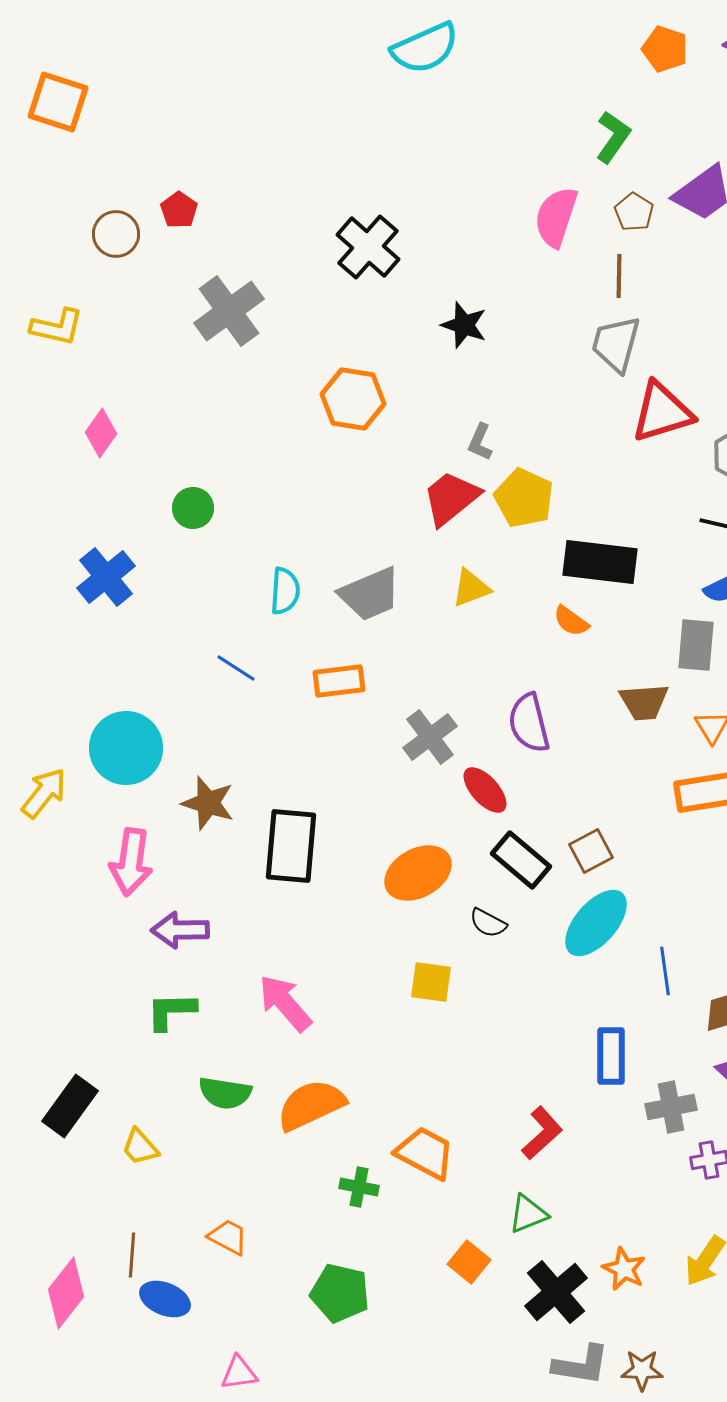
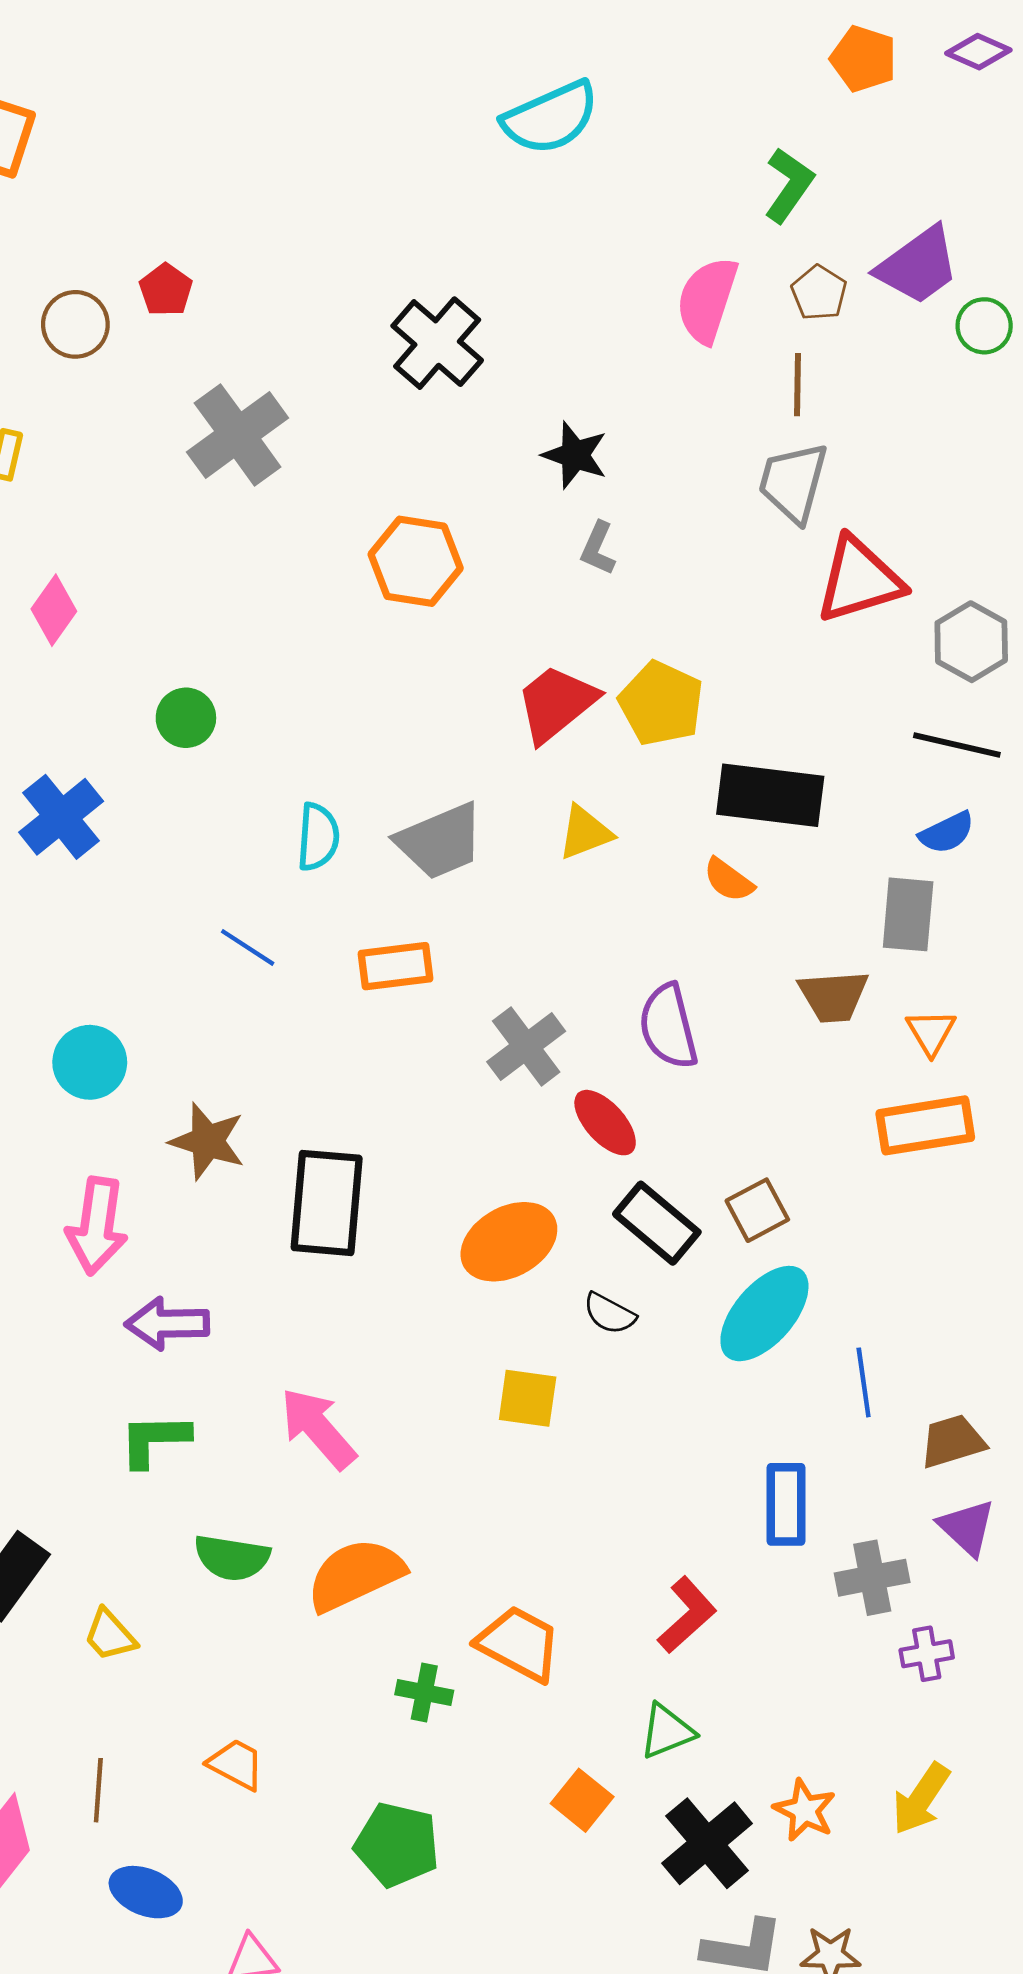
cyan semicircle: (425, 48) -> (551, 118), moved
gray L-shape: (480, 442) -> (598, 548), moved
cyan circle: (126, 748) -> (90, 1062), size x0.7
blue ellipse: (165, 1299) -> (146, 1892), moved

